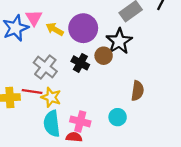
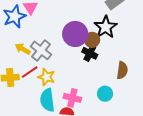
purple circle: (83, 28) -> (75, 34), moved
yellow arrow: (55, 29) -> (23, 49), moved
black cross: (80, 63) -> (90, 53), moved
red line: (32, 91) -> (30, 72), turned -42

